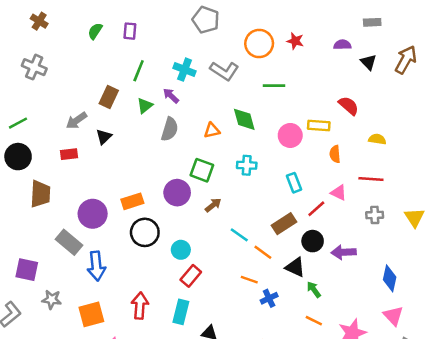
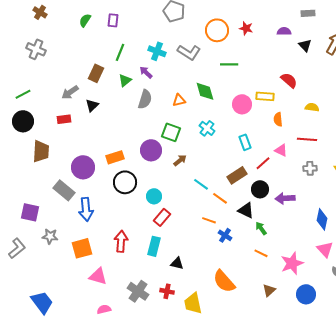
cyan cross: (247, 165) -> (207, 128), turned 35
blue cross: (269, 298) -> (225, 235), turned -32

